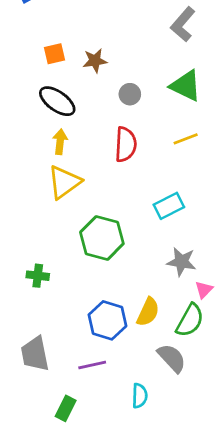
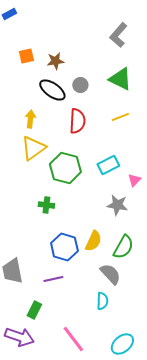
black ellipse: (57, 101) -> (52, 90), moved
green hexagon: (102, 238) -> (65, 168), moved
green cross: (38, 276) -> (46, 205), moved
pink triangle: (204, 290) -> (134, 180), moved
cyan semicircle: (140, 396) -> (102, 301), moved

